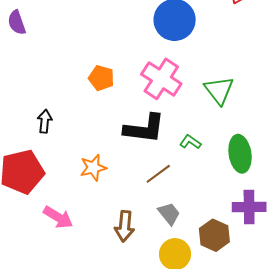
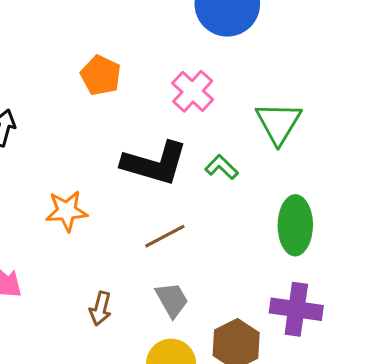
pink cross: (161, 79) -> (193, 91), size x0.7
green L-shape: (190, 142) -> (222, 167), moved
brown arrow: (125, 226) -> (100, 308), size x0.7

